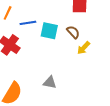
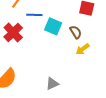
gray triangle: (50, 82) -> (52, 84), moved, turned -48

